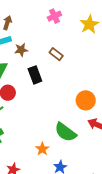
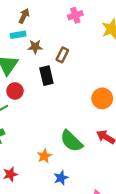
brown rectangle: (56, 54) -> (62, 55), moved, turned 72
orange circle: (86, 100) -> (102, 98), moved

